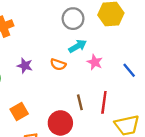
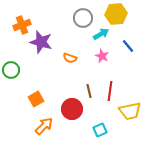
cyan arrow: (78, 46) -> (101, 34), moved
purple star: (25, 66) -> (41, 42), moved, size x1.6
blue line: (129, 70) -> (128, 46), moved

